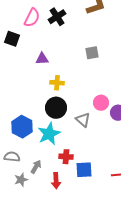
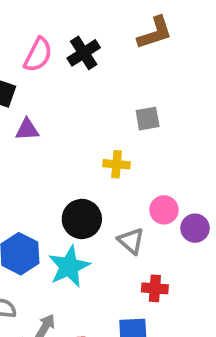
purple triangle: (42, 59) -> (27, 130), moved
yellow cross: (57, 83) -> (117, 164), moved
red cross: (66, 157) -> (155, 288), moved

